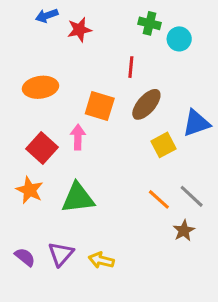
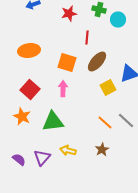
red star: (79, 30) -> (69, 14), moved
pink arrow: (78, 137) -> (63, 88), moved
brown star: (184, 231) -> (102, 150), moved
yellow arrow: (101, 260) -> (68, 150), moved

